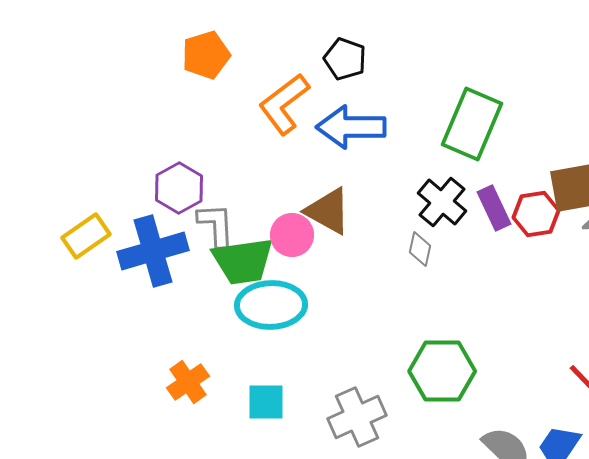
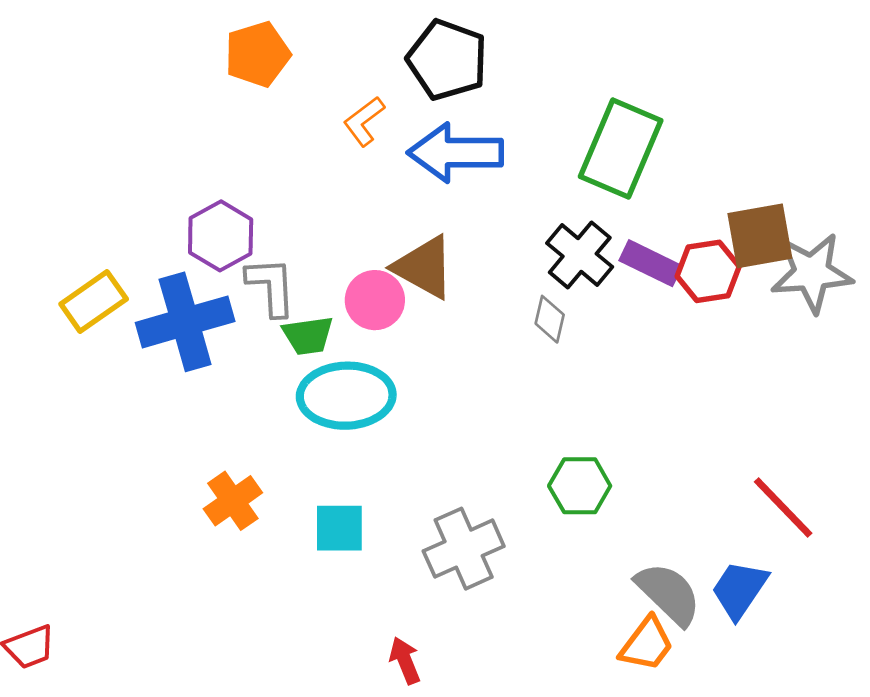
black pentagon: (345, 59) -> (447, 60), size x1.4
orange L-shape: (284, 104) -> (364, 121), size x0.6
purple rectangle: (494, 208) -> (651, 263), turned -39
green trapezoid: (243, 261) -> (308, 336), size x0.6
green hexagon: (442, 371) -> (580, 486), size x0.7

